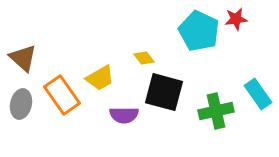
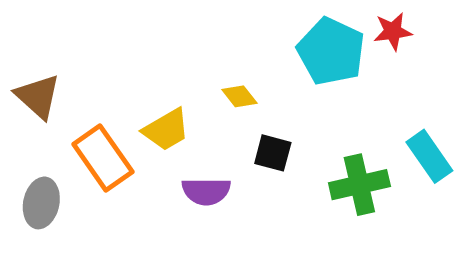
black square: (164, 92) -> (273, 153), size x0.6
gray ellipse: (21, 104) -> (41, 203), moved

